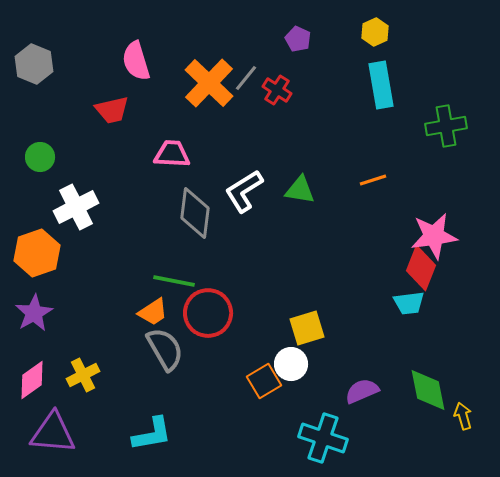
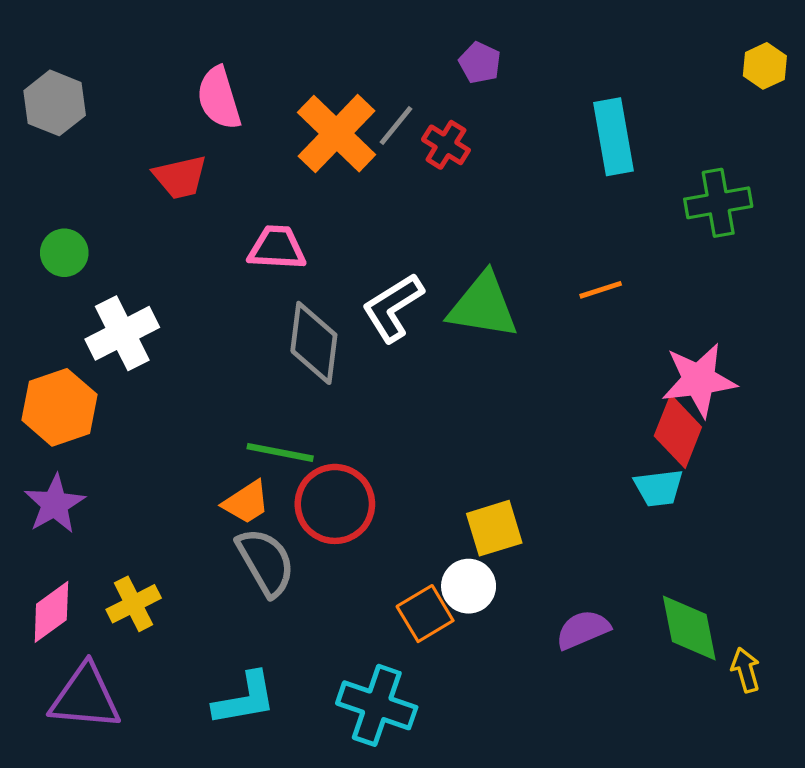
yellow hexagon: (375, 32) -> (765, 66), moved
green triangle: (300, 190) -> (483, 306), size x1.5
cyan cross: (323, 438) -> (377, 705), moved

